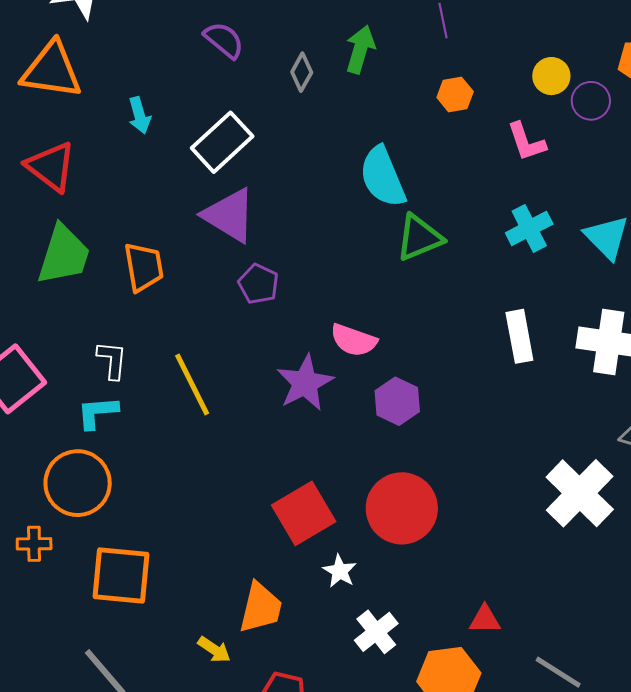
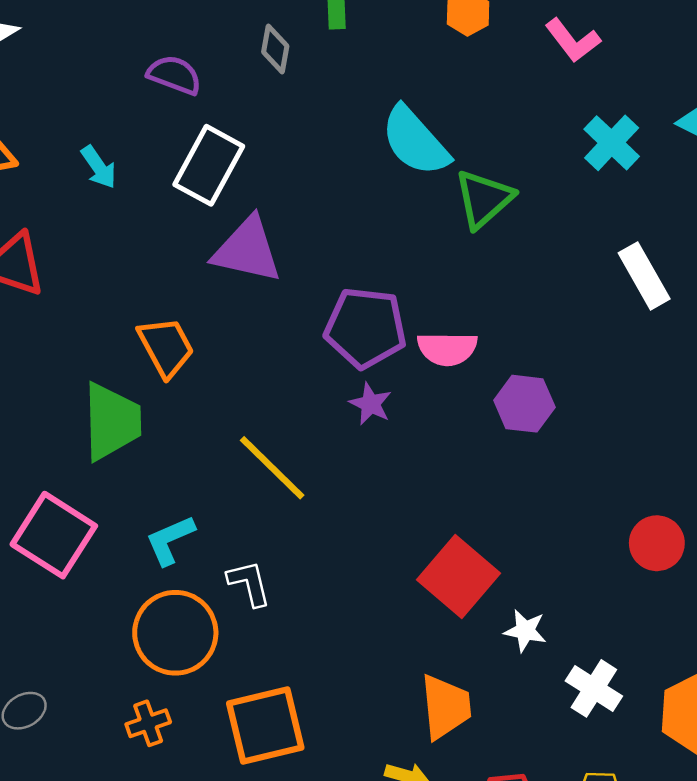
purple semicircle: (224, 40) -> (174, 75), moved
green trapezoid: (64, 255) -> (112, 421), moved
purple pentagon: (258, 284) -> (365, 328), moved, size x1.6
white L-shape: (112, 360) -> (249, 583), moved
purple star: (305, 383) -> (371, 404), moved, size x0.6
red circle: (402, 508) -> (657, 543), moved, size x0.6

